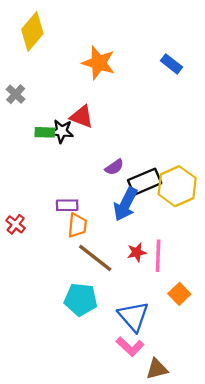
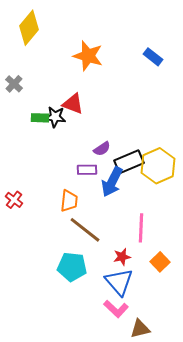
purple rectangle: (67, 205) -> (87, 170), moved
red star: (137, 252) -> (122, 257), moved

